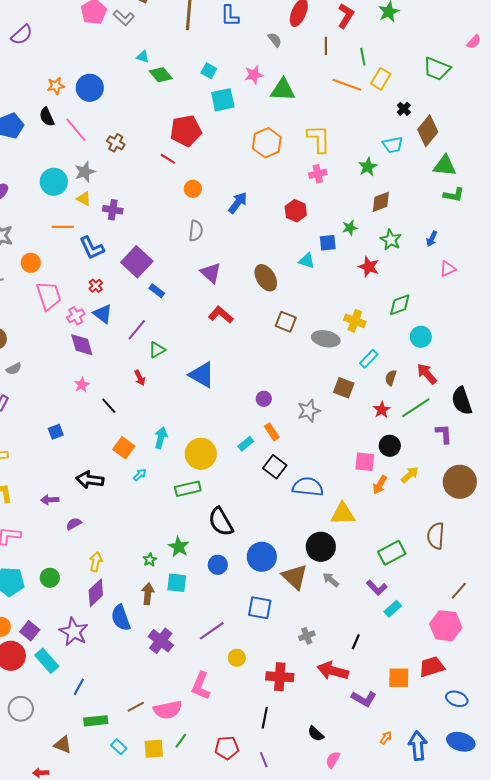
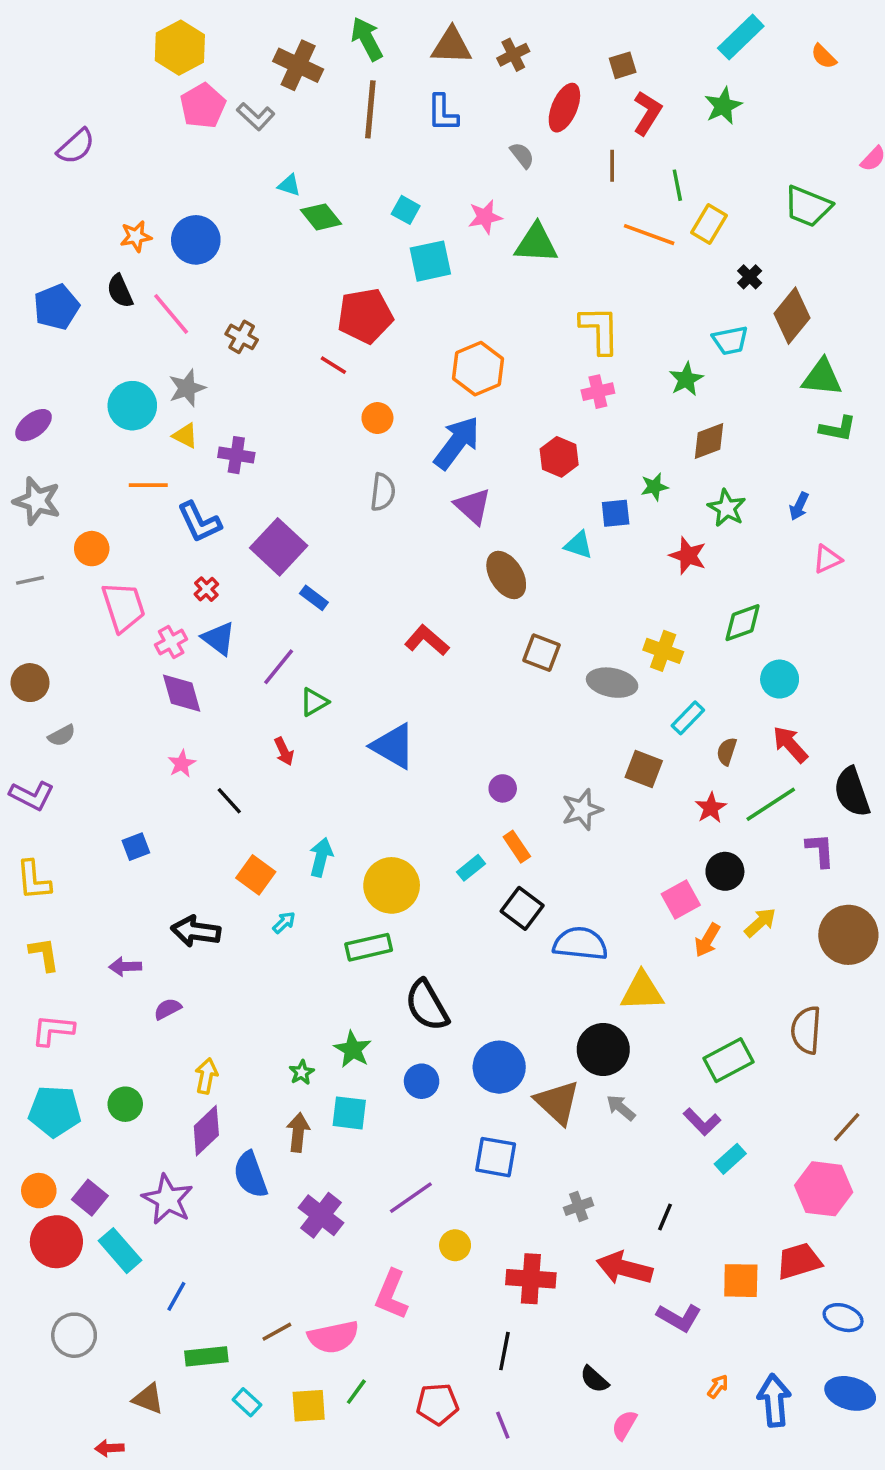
orange hexagon: (267, 143) -> (478, 369), moved
blue arrow: (238, 203) -> (457, 443), size x1.4
purple triangle: (211, 273) -> (473, 506), moved
pink square: (365, 462) -> (681, 900), turned -35

